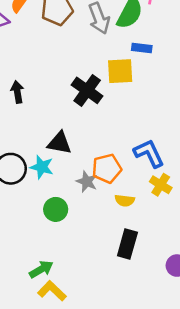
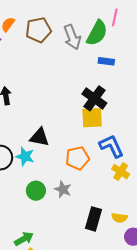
yellow square: (120, 71) -> (92, 118), moved
black cross: (87, 90) -> (94, 98), moved
gray star: (87, 182) -> (63, 189), moved
yellow semicircle: (125, 201) -> (119, 218), moved

